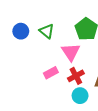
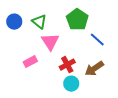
pink triangle: (71, 52) -> (50, 42), moved
pink rectangle: (51, 73) -> (30, 62), moved

